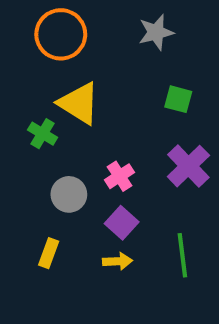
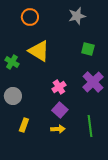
orange circle: (61, 34) -> (30, 17), size x0.7
green cross: (43, 134) -> (12, 62), moved
gray circle: (69, 194) -> (13, 96), moved

